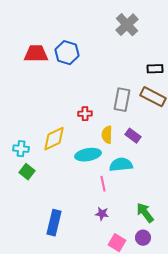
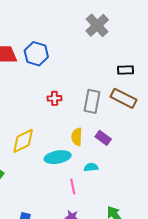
red cross: (85, 114) -> (55, 98), moved
cyan semicircle: (121, 165) -> (91, 167), size x0.6

